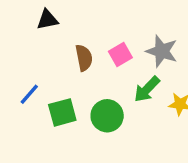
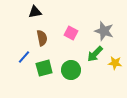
pink square: (120, 54) -> (71, 33), moved, turned -32
brown semicircle: (84, 58) -> (42, 38), moved

